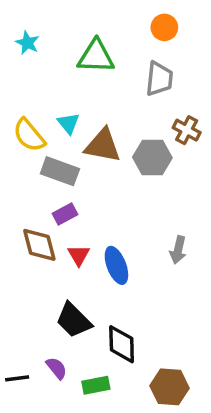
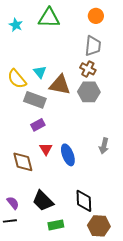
green triangle: (96, 56) -> (49, 18), moved
brown cross: (187, 130) -> (88, 69), moved
brown diamond: (39, 245) -> (23, 162), moved
black trapezoid: (74, 320) -> (43, 201), moved
black diamond: (122, 344) -> (84, 201), moved
purple semicircle: (56, 368) -> (13, 203), moved

